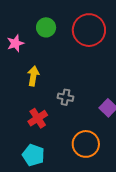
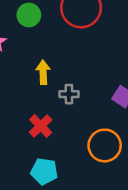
yellow arrow: (33, 76) -> (43, 72), moved

